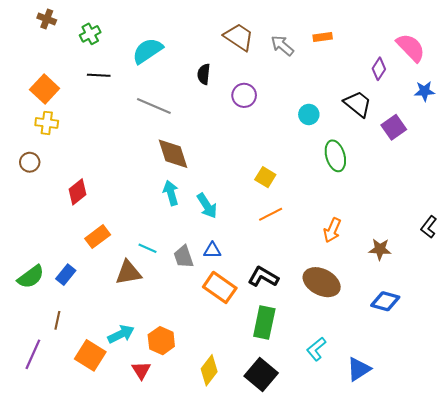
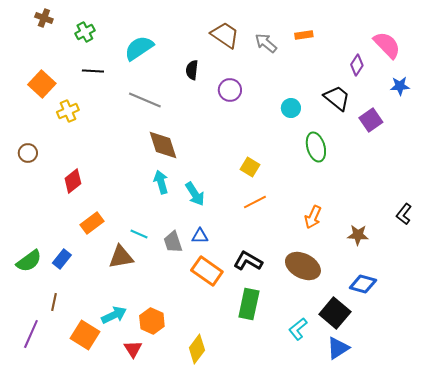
yellow cross: (47, 123) -> (68, 111), moved, turned -30
black square: (261, 374) -> (335, 313), moved

